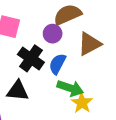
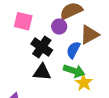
blue semicircle: (57, 64) -> (73, 50), moved
black triangle: (18, 91) -> (42, 72), moved

